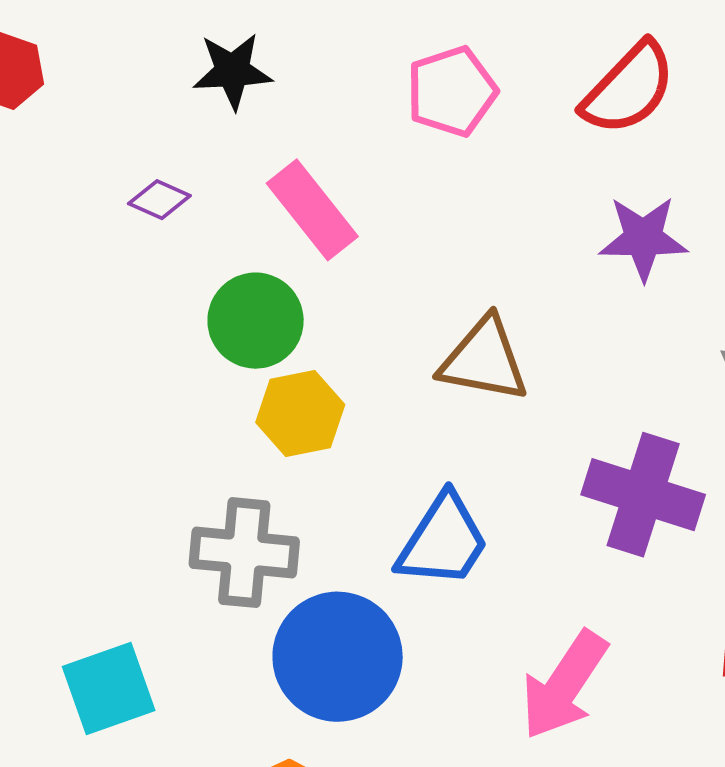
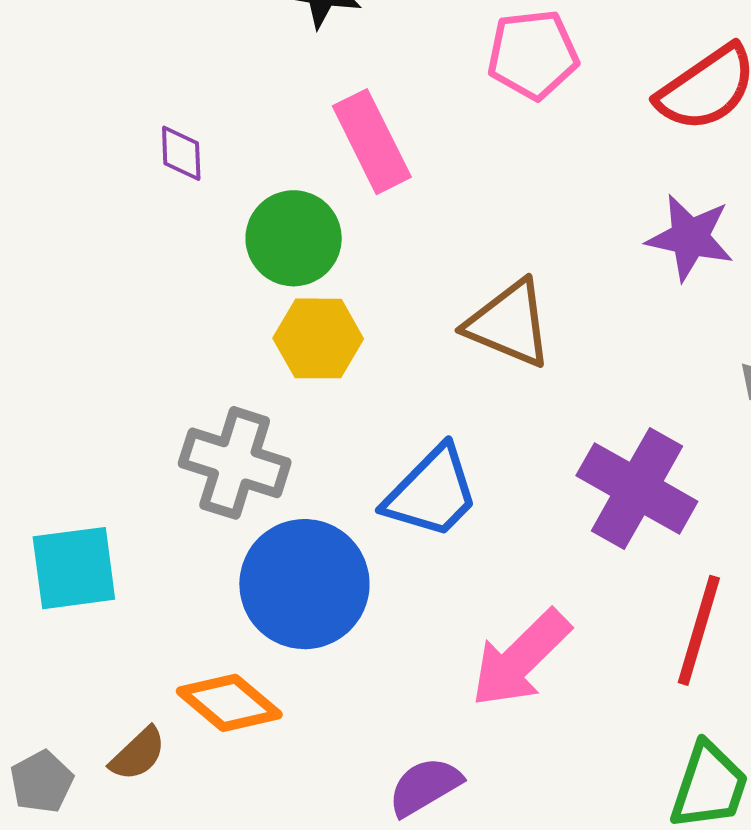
purple diamond: (159, 200) -> (181, 153), moved, turned 52

